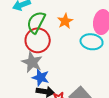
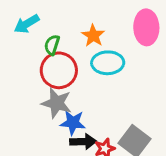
green semicircle: (36, 22) -> (52, 45), size x0.6
cyan ellipse: (92, 42) -> (108, 63), moved

